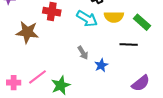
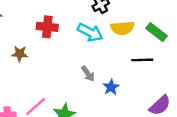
brown star: (27, 32) -> (20, 54), size x0.6

